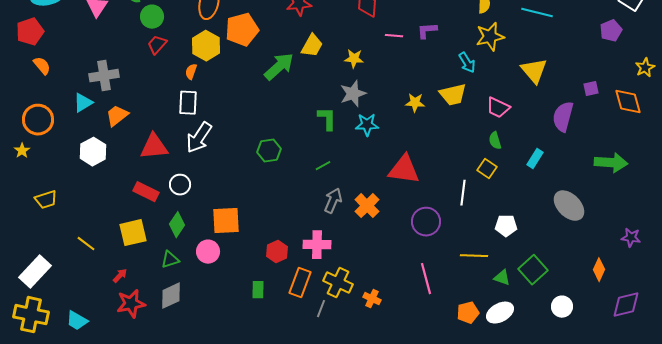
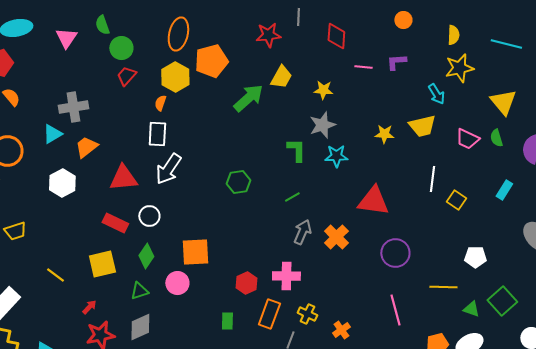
green semicircle: (495, 141) -> (496, 138), moved
white line: (463, 193) -> (432, 179), moved
yellow cross: (338, 283) -> (307, 314), size x0.7
orange cross: (372, 299) -> (341, 330), turned 30

